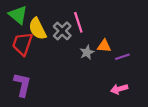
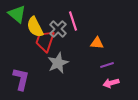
red trapezoid: (22, 44) -> (45, 41), moved
gray star: (87, 52) -> (58, 63), moved, size x1.5
purple line: (122, 57) -> (107, 65), moved

